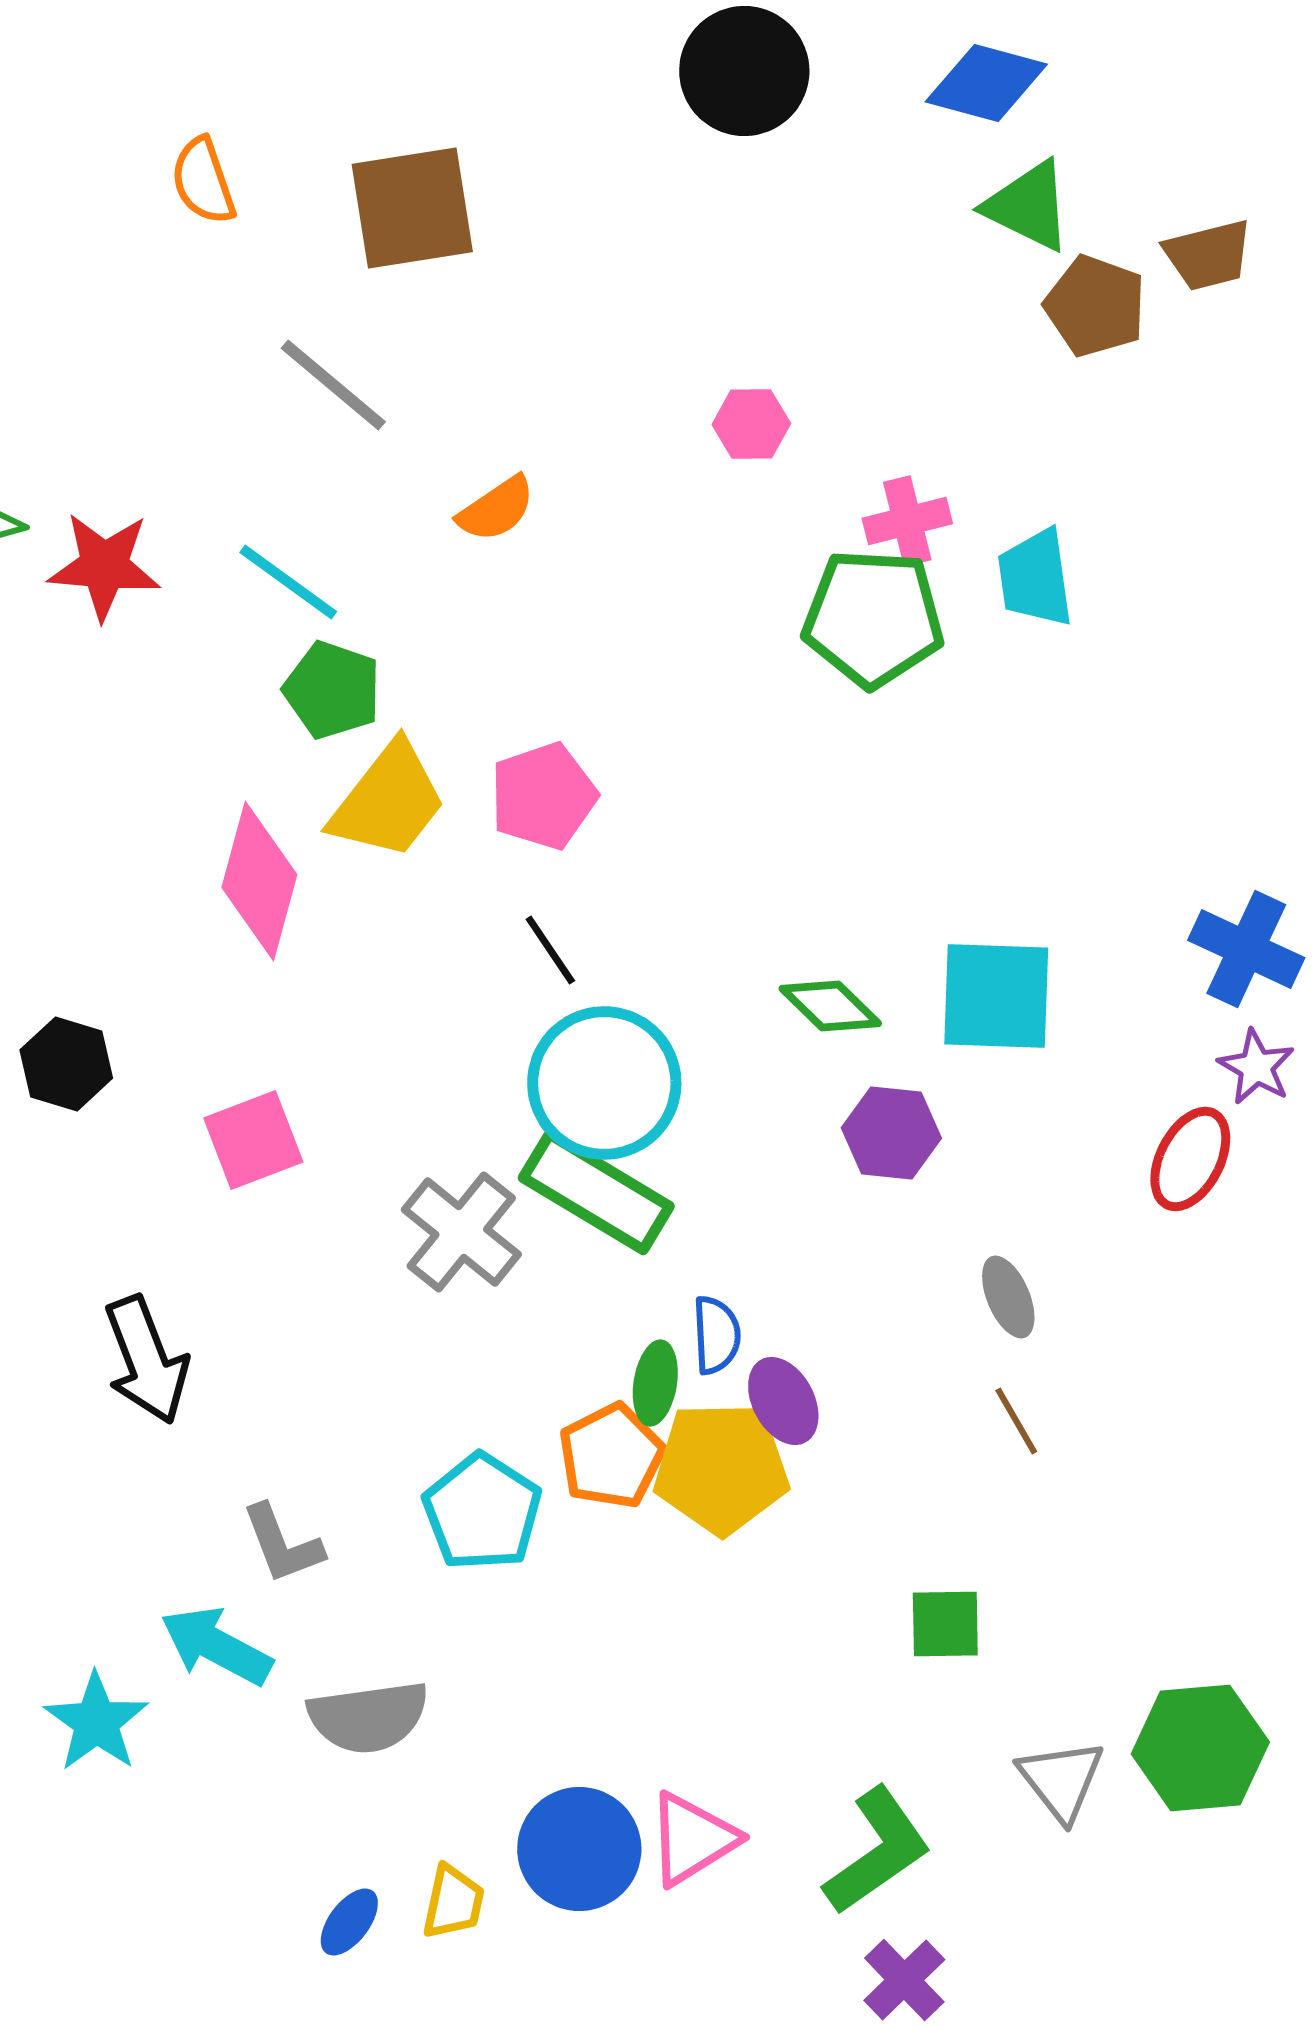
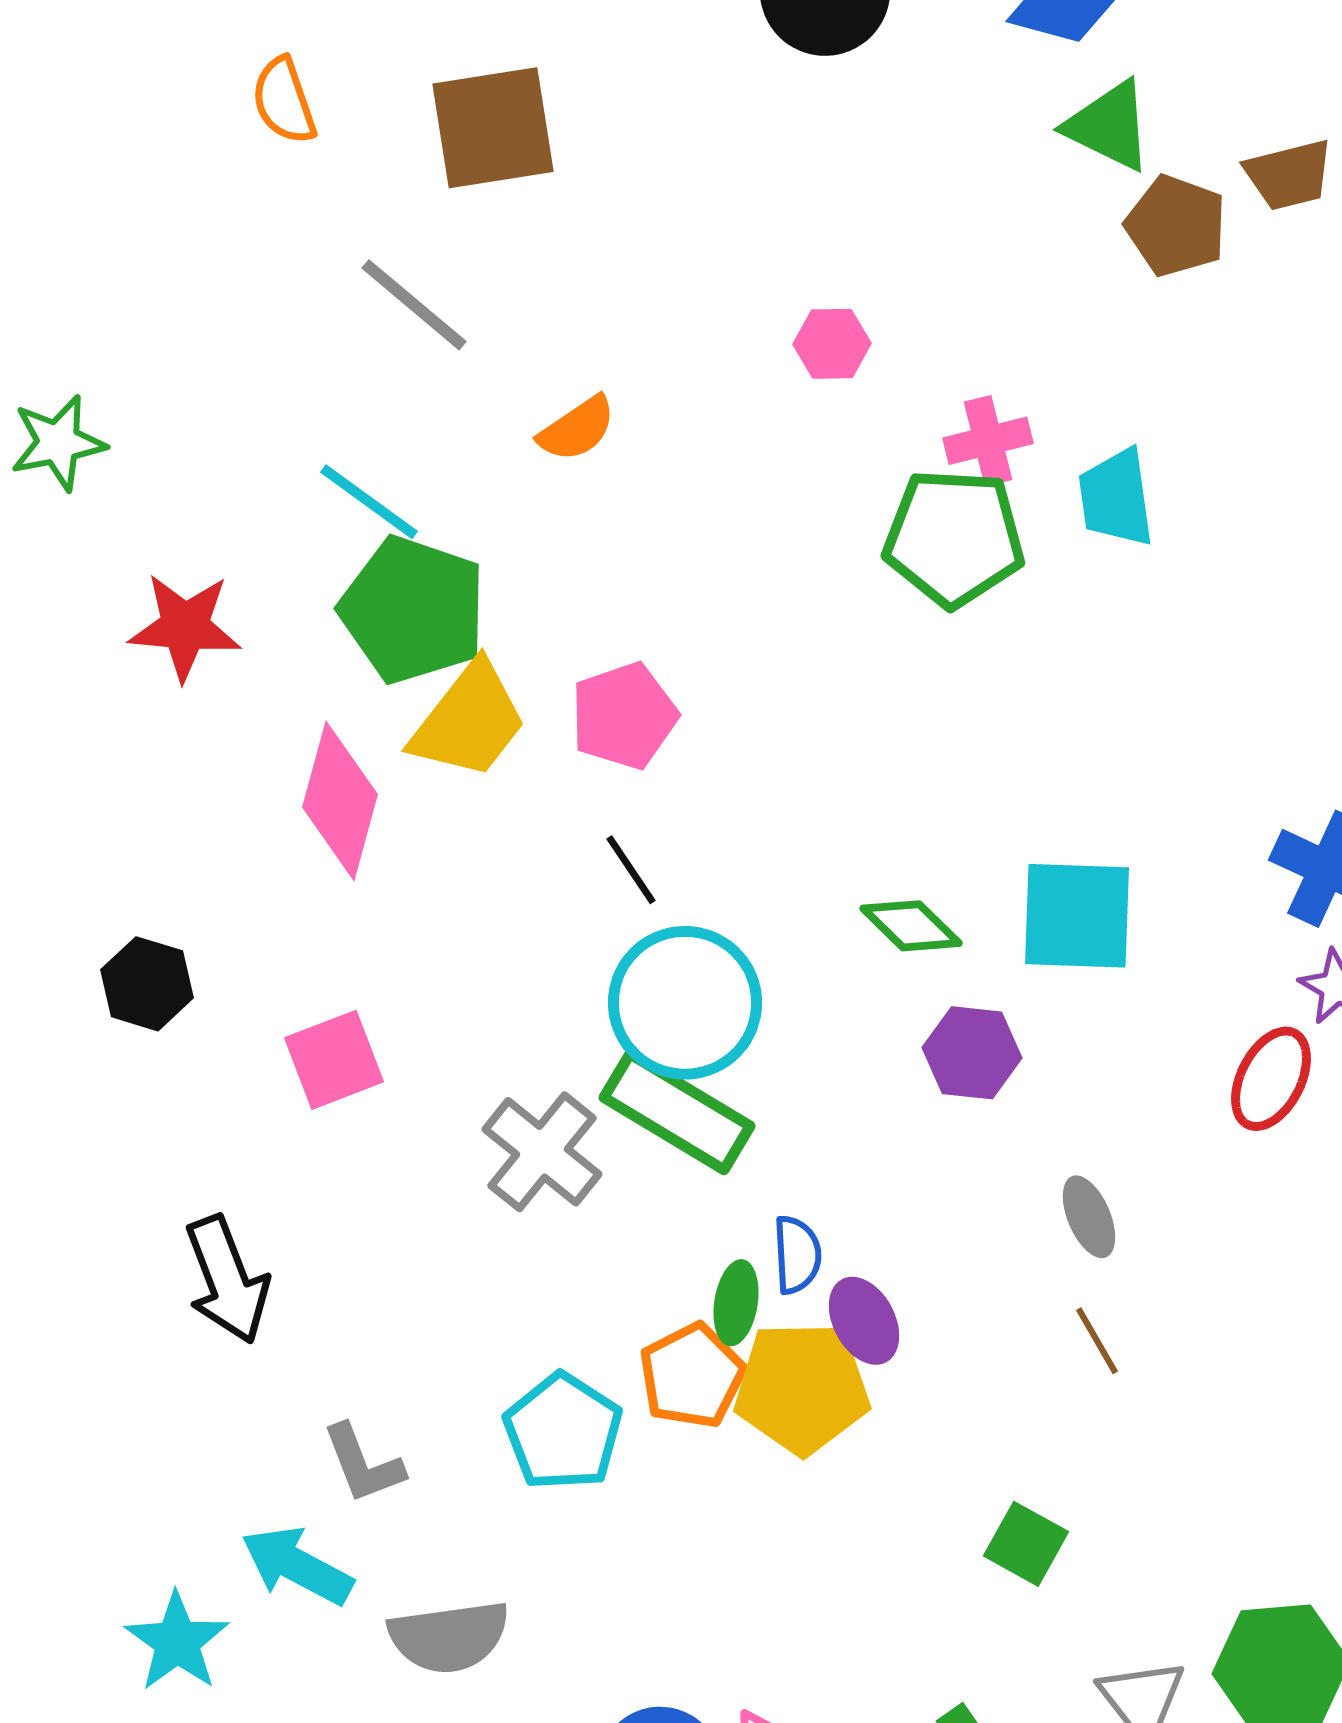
red star: (104, 566) -> (185, 627), moved
green pentagon: (332, 690) -> (413, 610), size x1.5
green square: (945, 1624) -> (1026, 1544), turned 30

